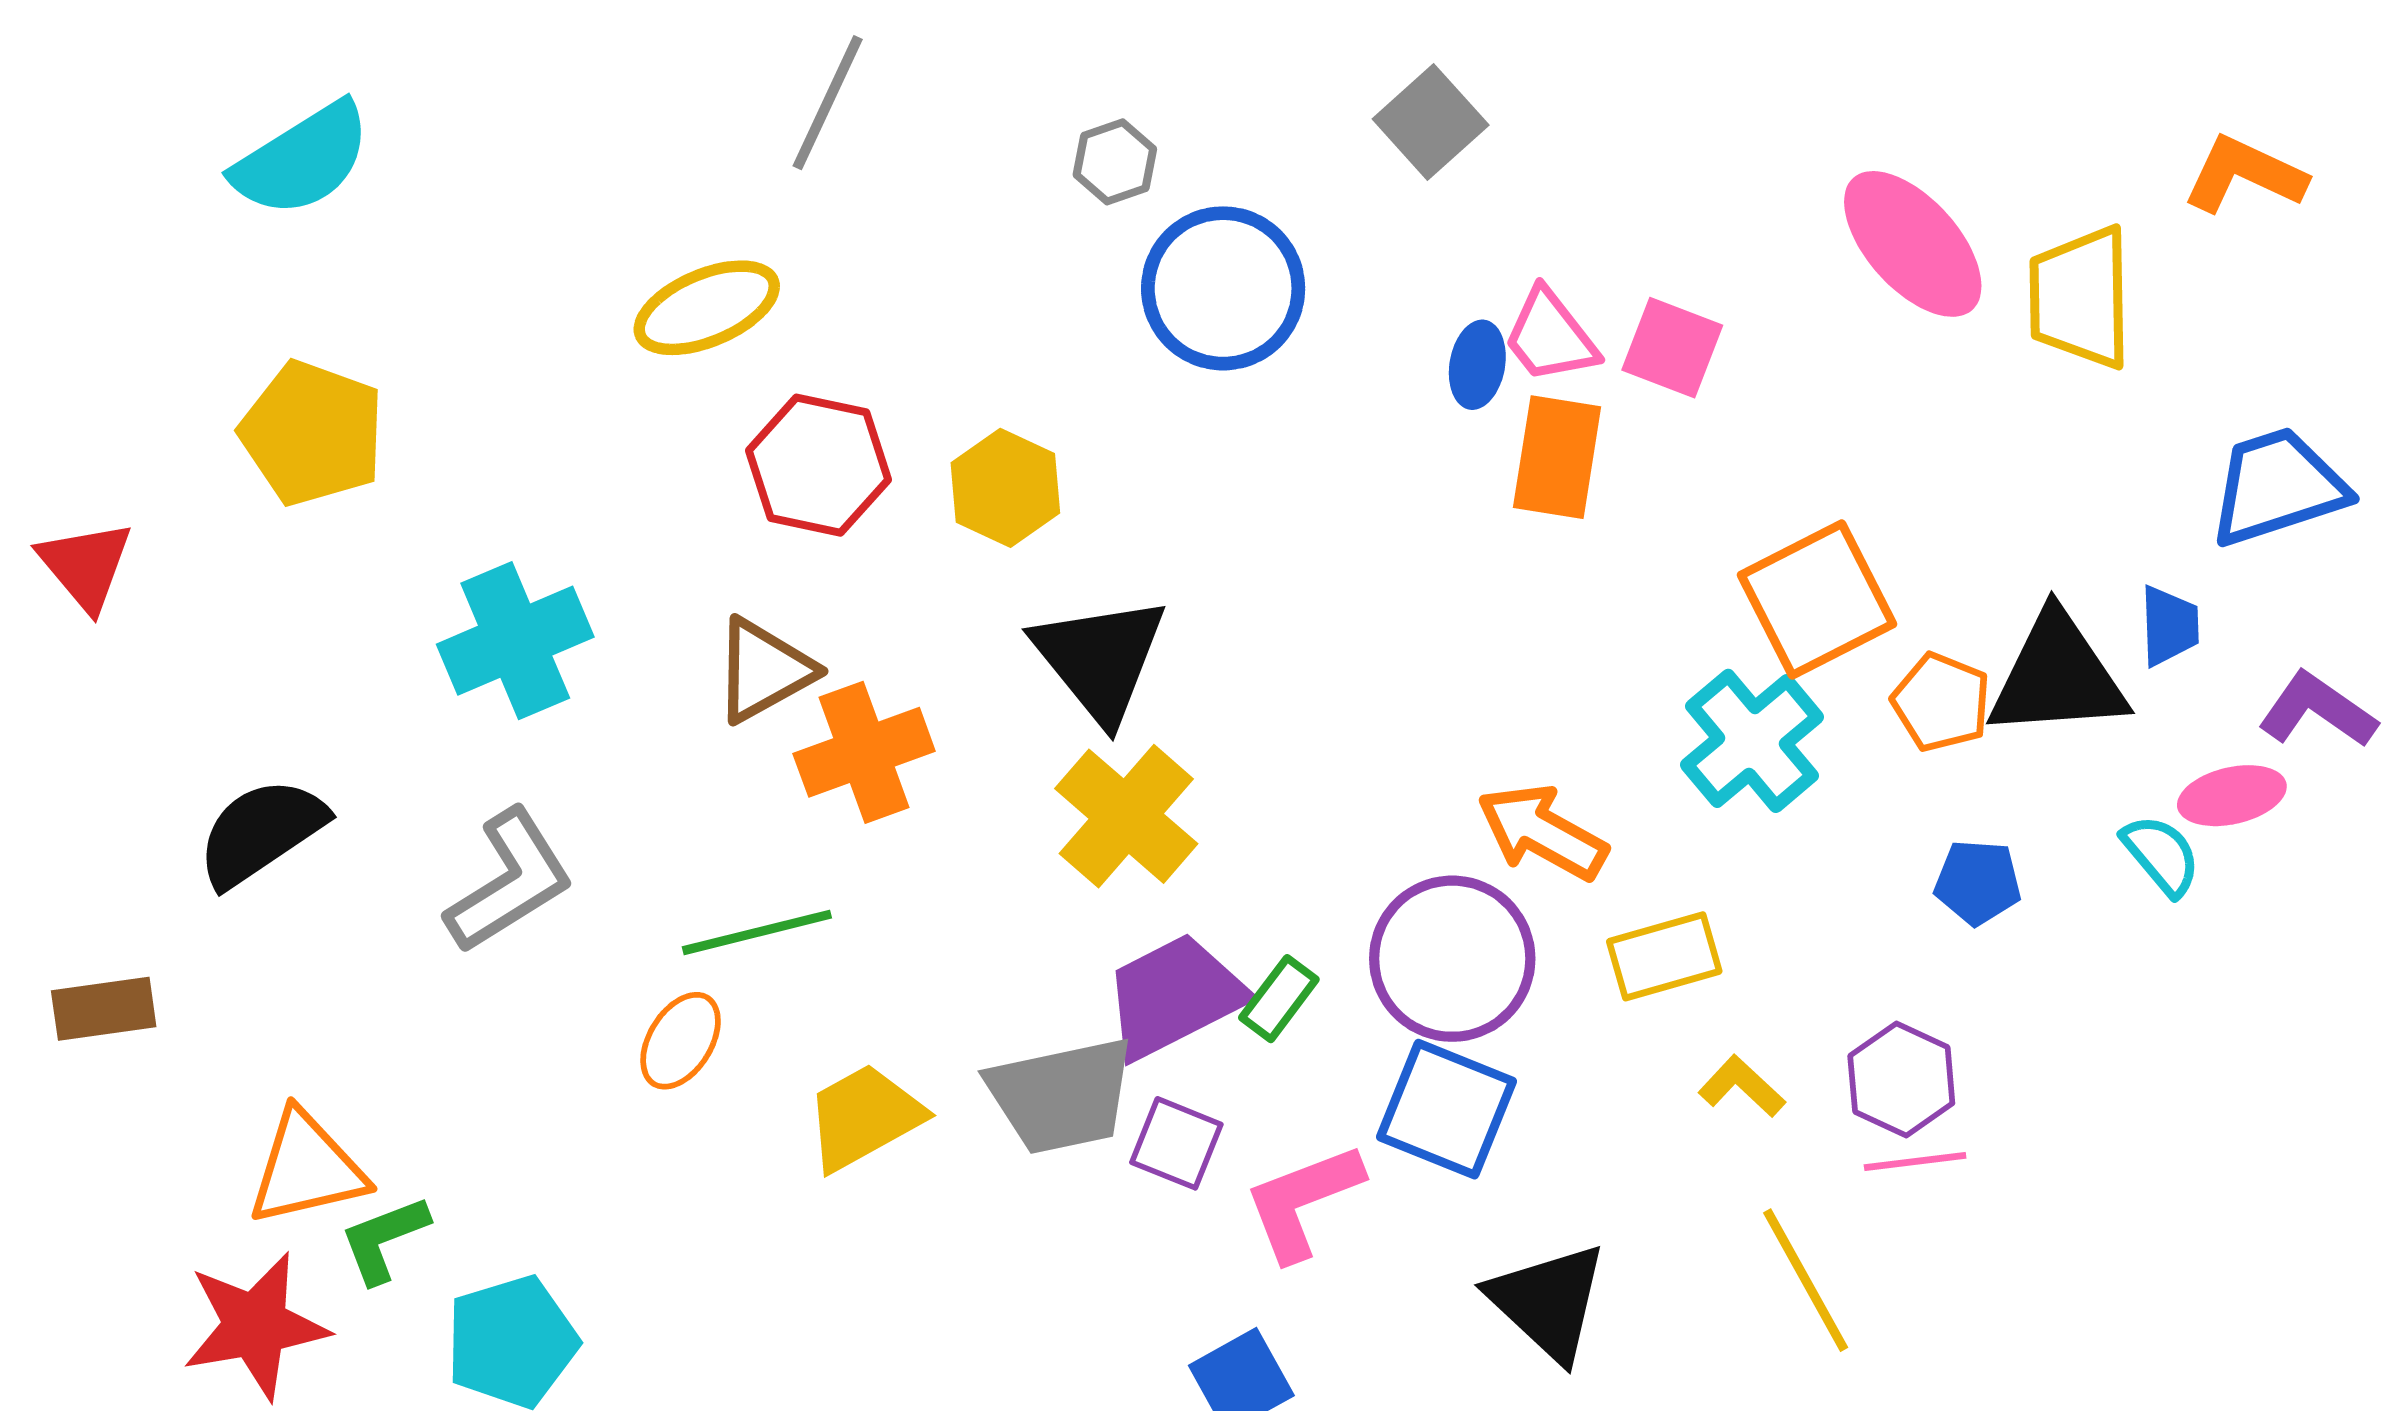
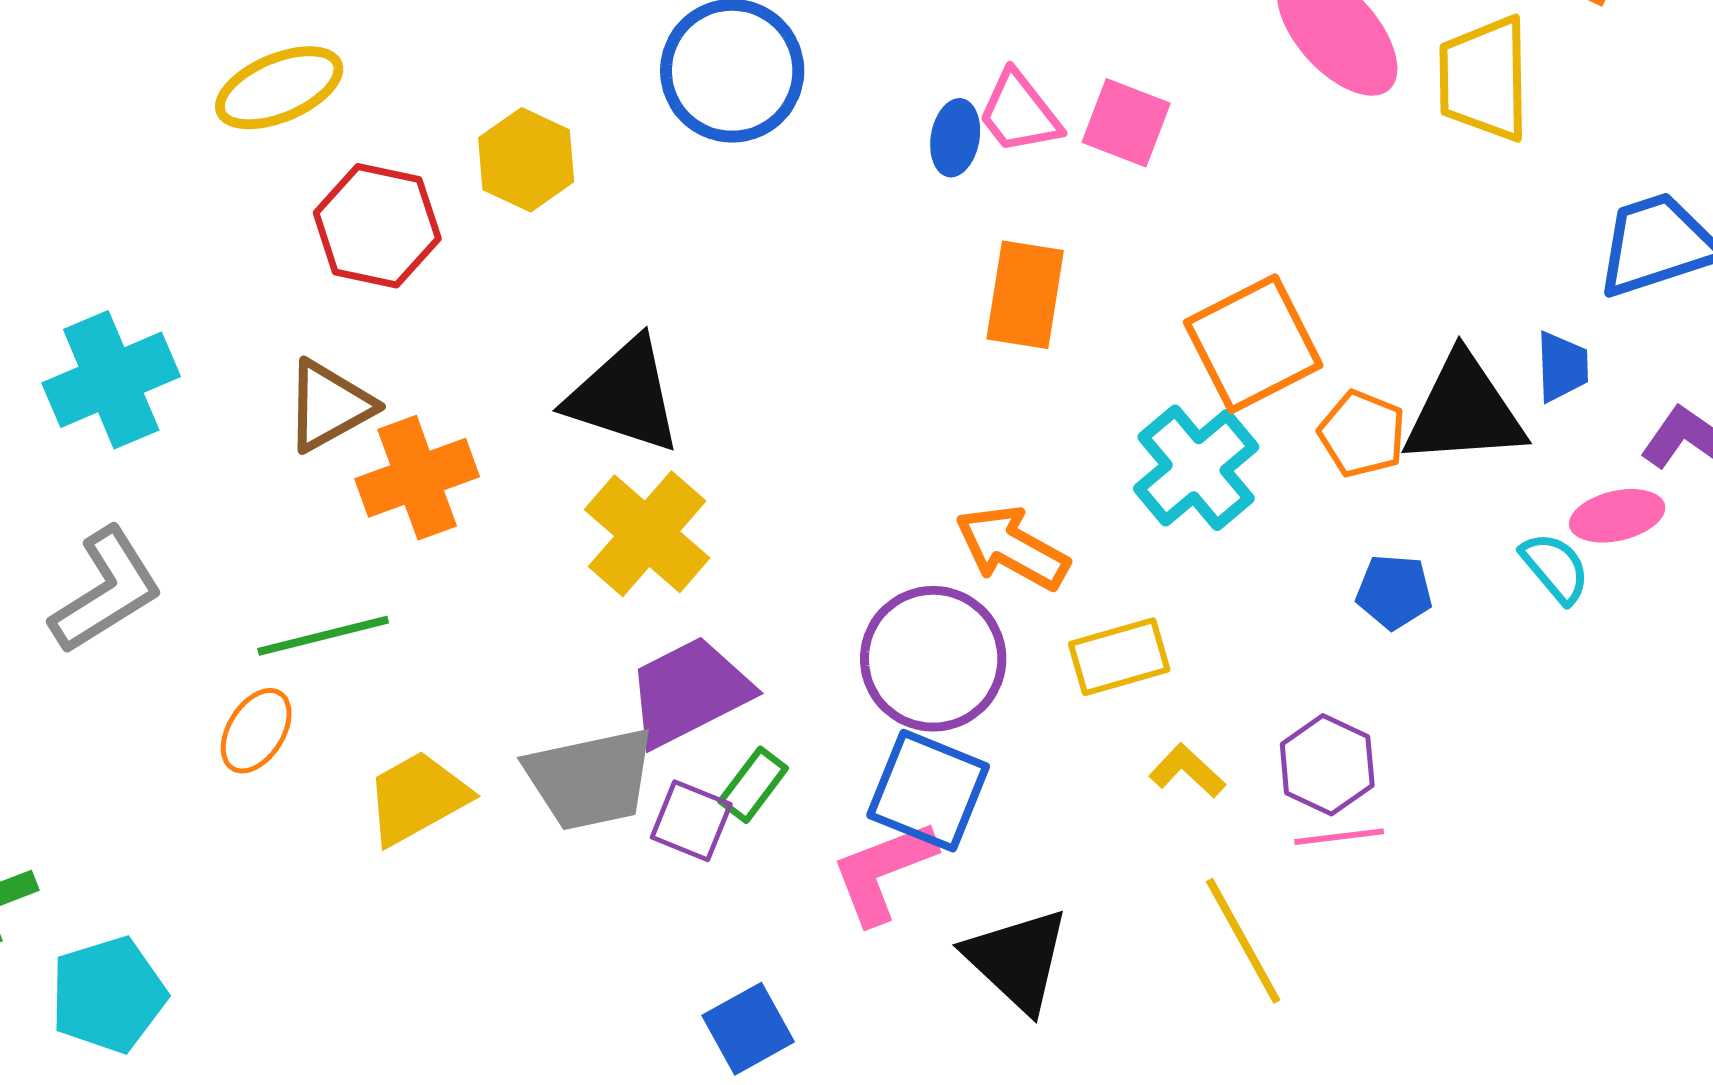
orange rectangle: (1557, 457) -> (1025, 295), moved
yellow hexagon: (1005, 488) -> (526, 160), moved
black triangle: (1100, 659) -> (624, 396), turned -33
green rectangle: (1279, 999) -> (753, 785), moved
pink L-shape: (1303, 1201) -> (883, 872), moved

